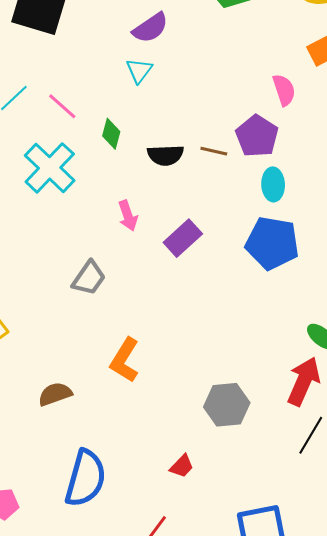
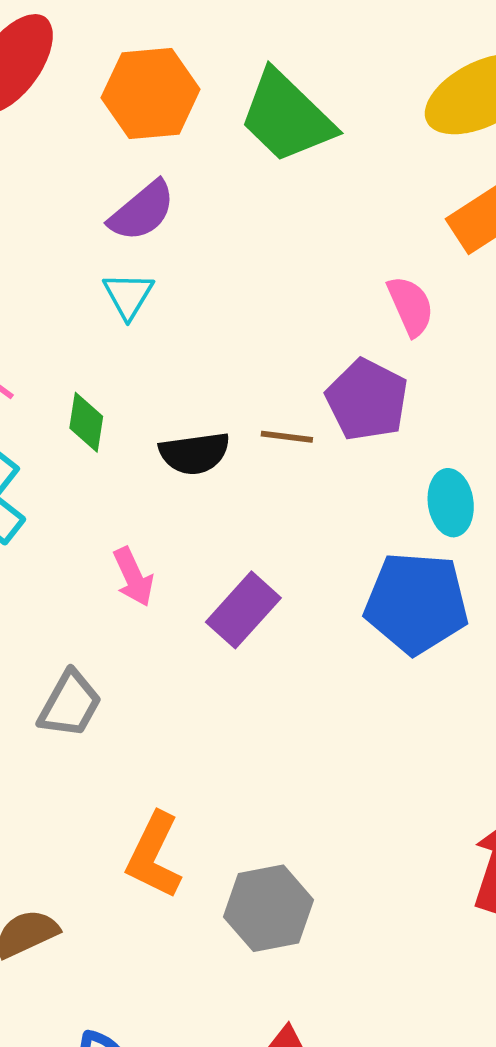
cyan ellipse: (273, 184) -> (451, 503), moved
gray hexagon: (227, 405) -> (269, 908), moved

